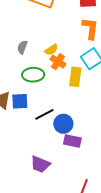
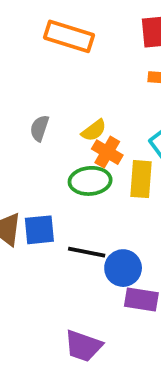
green ellipse: (33, 75) -> (90, 181), moved
black line: (44, 114) -> (87, 252), turned 42

